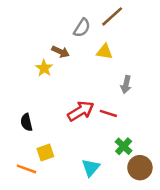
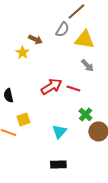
gray semicircle: (82, 28) -> (62, 29), moved
yellow triangle: (105, 52) -> (84, 39), moved, size x1.5
gray arrow: (126, 84) -> (87, 65), turned -56

